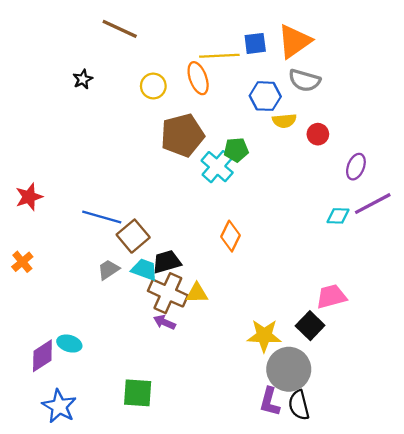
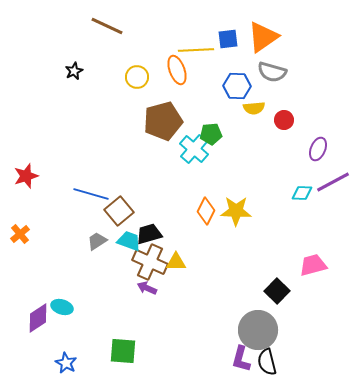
pink trapezoid: (331, 296) -> (313, 265), moved
yellow star: (264, 336) -> (236, 211), moved
blue star: (59, 406) -> (66, 363), moved, size x0.7

